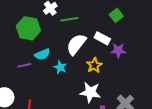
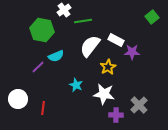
green square: (116, 15) -> (152, 17), moved
purple line: (24, 65) -> (38, 67), turned -32
cyan star: (60, 67) -> (76, 85), moved

